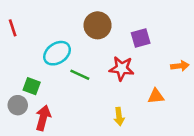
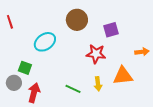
green line: (80, 75) -> (73, 89), moved
orange triangle: (156, 96) -> (123, 76), size x1.5
yellow arrow: (119, 117) -> (98, 84), moved

